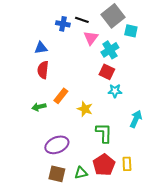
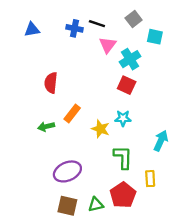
gray square: (113, 16) -> (134, 19), size x0.6
blue triangle: (41, 48) -> (32, 30), moved
cyan star: (115, 91) -> (123, 118), moved
yellow rectangle: (127, 164) -> (150, 179), moved

